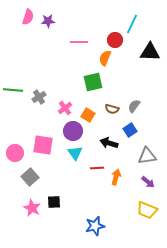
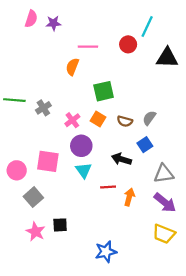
orange semicircle: (105, 58) -> (72, 67), moved
orange square: (88, 115) -> (98, 119), moved
purple arrow: (148, 182) -> (165, 203), size x1.5

